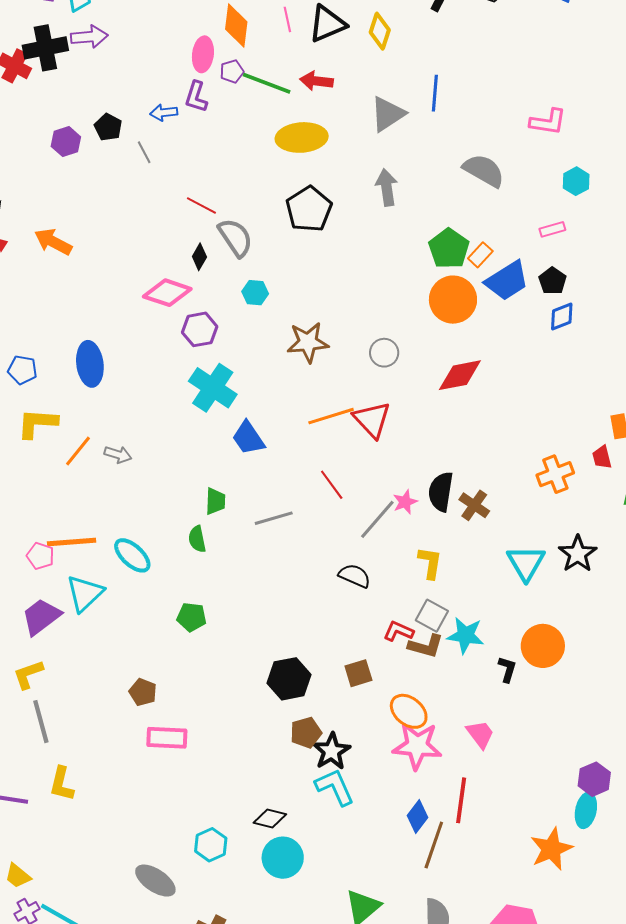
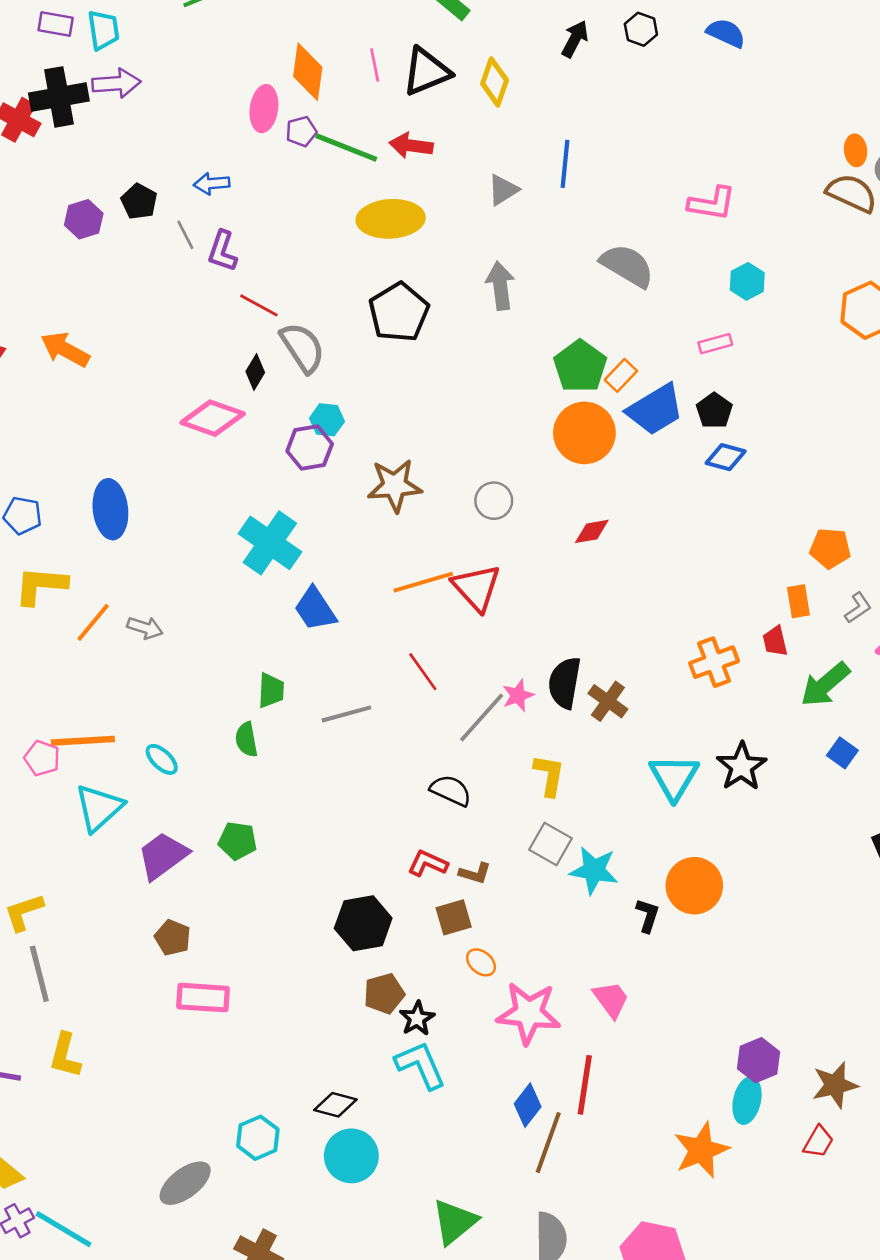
purple L-shape: (196, 97) -> (222, 251), moved
gray triangle: (388, 114) -> (503, 190), size x0.7
blue diamond: (562, 316) -> (726, 457), turned 36
purple hexagon: (200, 329) -> (310, 447), moved
red diamond: (460, 375) -> (592, 531), size x0.6
cyan ellipse: (132, 555) -> (162, 759), size x0.7
purple trapezoid: (41, 617) -> (163, 856), moved
red L-shape: (398, 631) -> (428, 863), moved
brown L-shape: (426, 646) -> (475, 873), moved, size x0.7
orange ellipse: (409, 711) -> (481, 962), moved, size x0.6
black star: (332, 751) -> (417, 1018), size x0.7
gray ellipse: (155, 881) -> (185, 1183), turned -72

